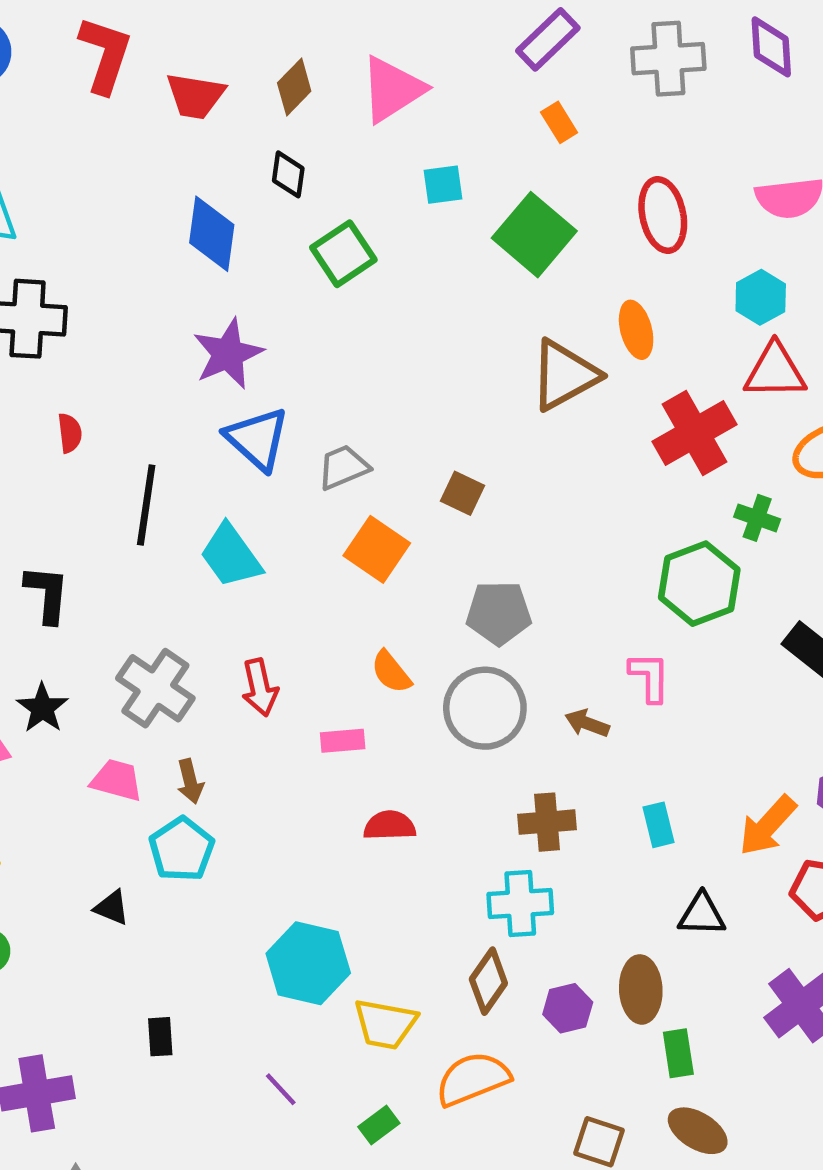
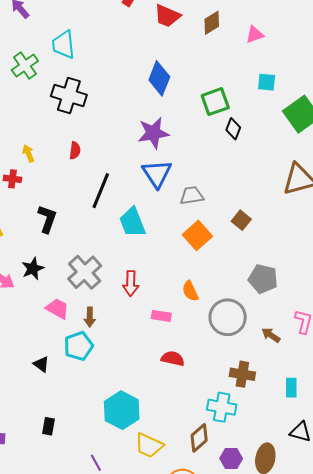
pink triangle: (392, 89) -> (255, 35), size x0.6
black diamond: (288, 174) -> (233, 129), moved
gray pentagon: (499, 613) -> (263, 279), moved

